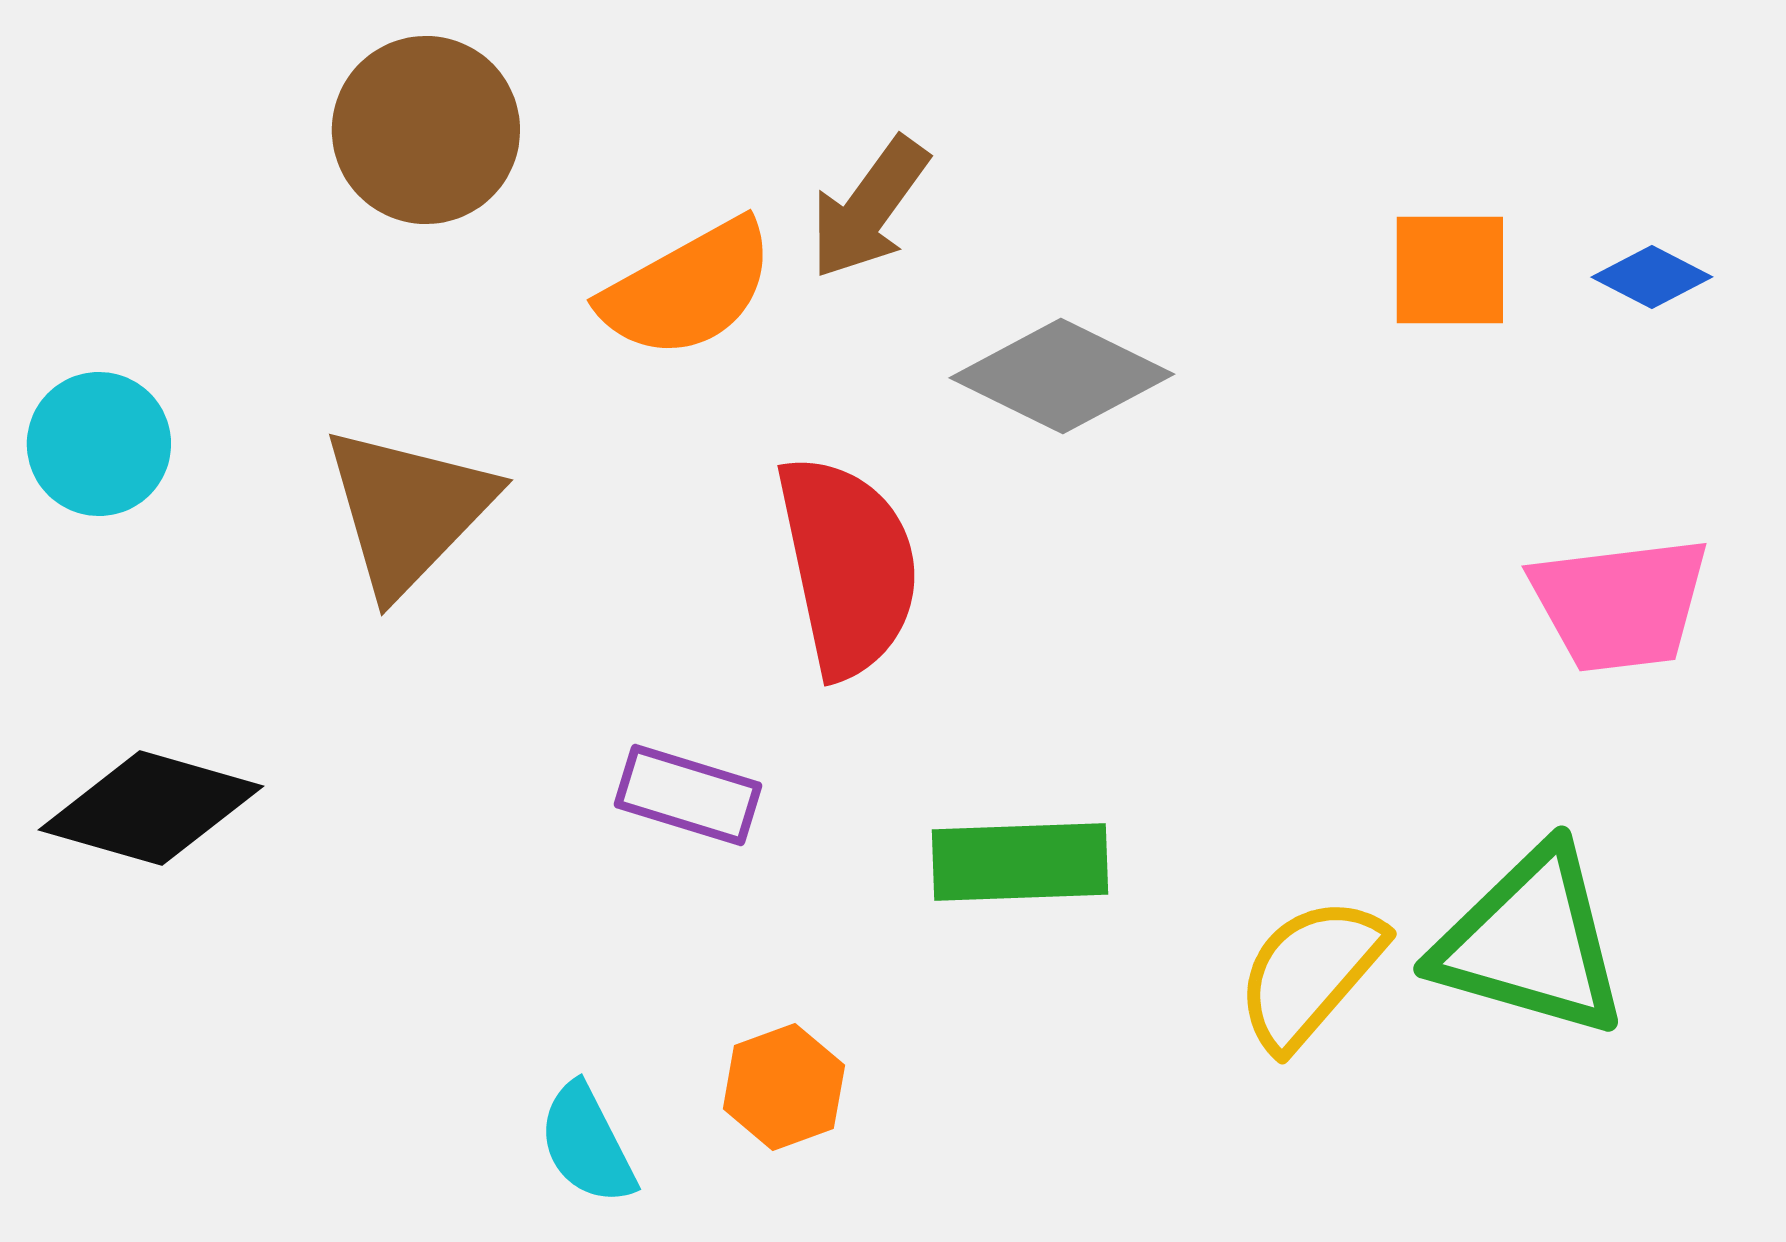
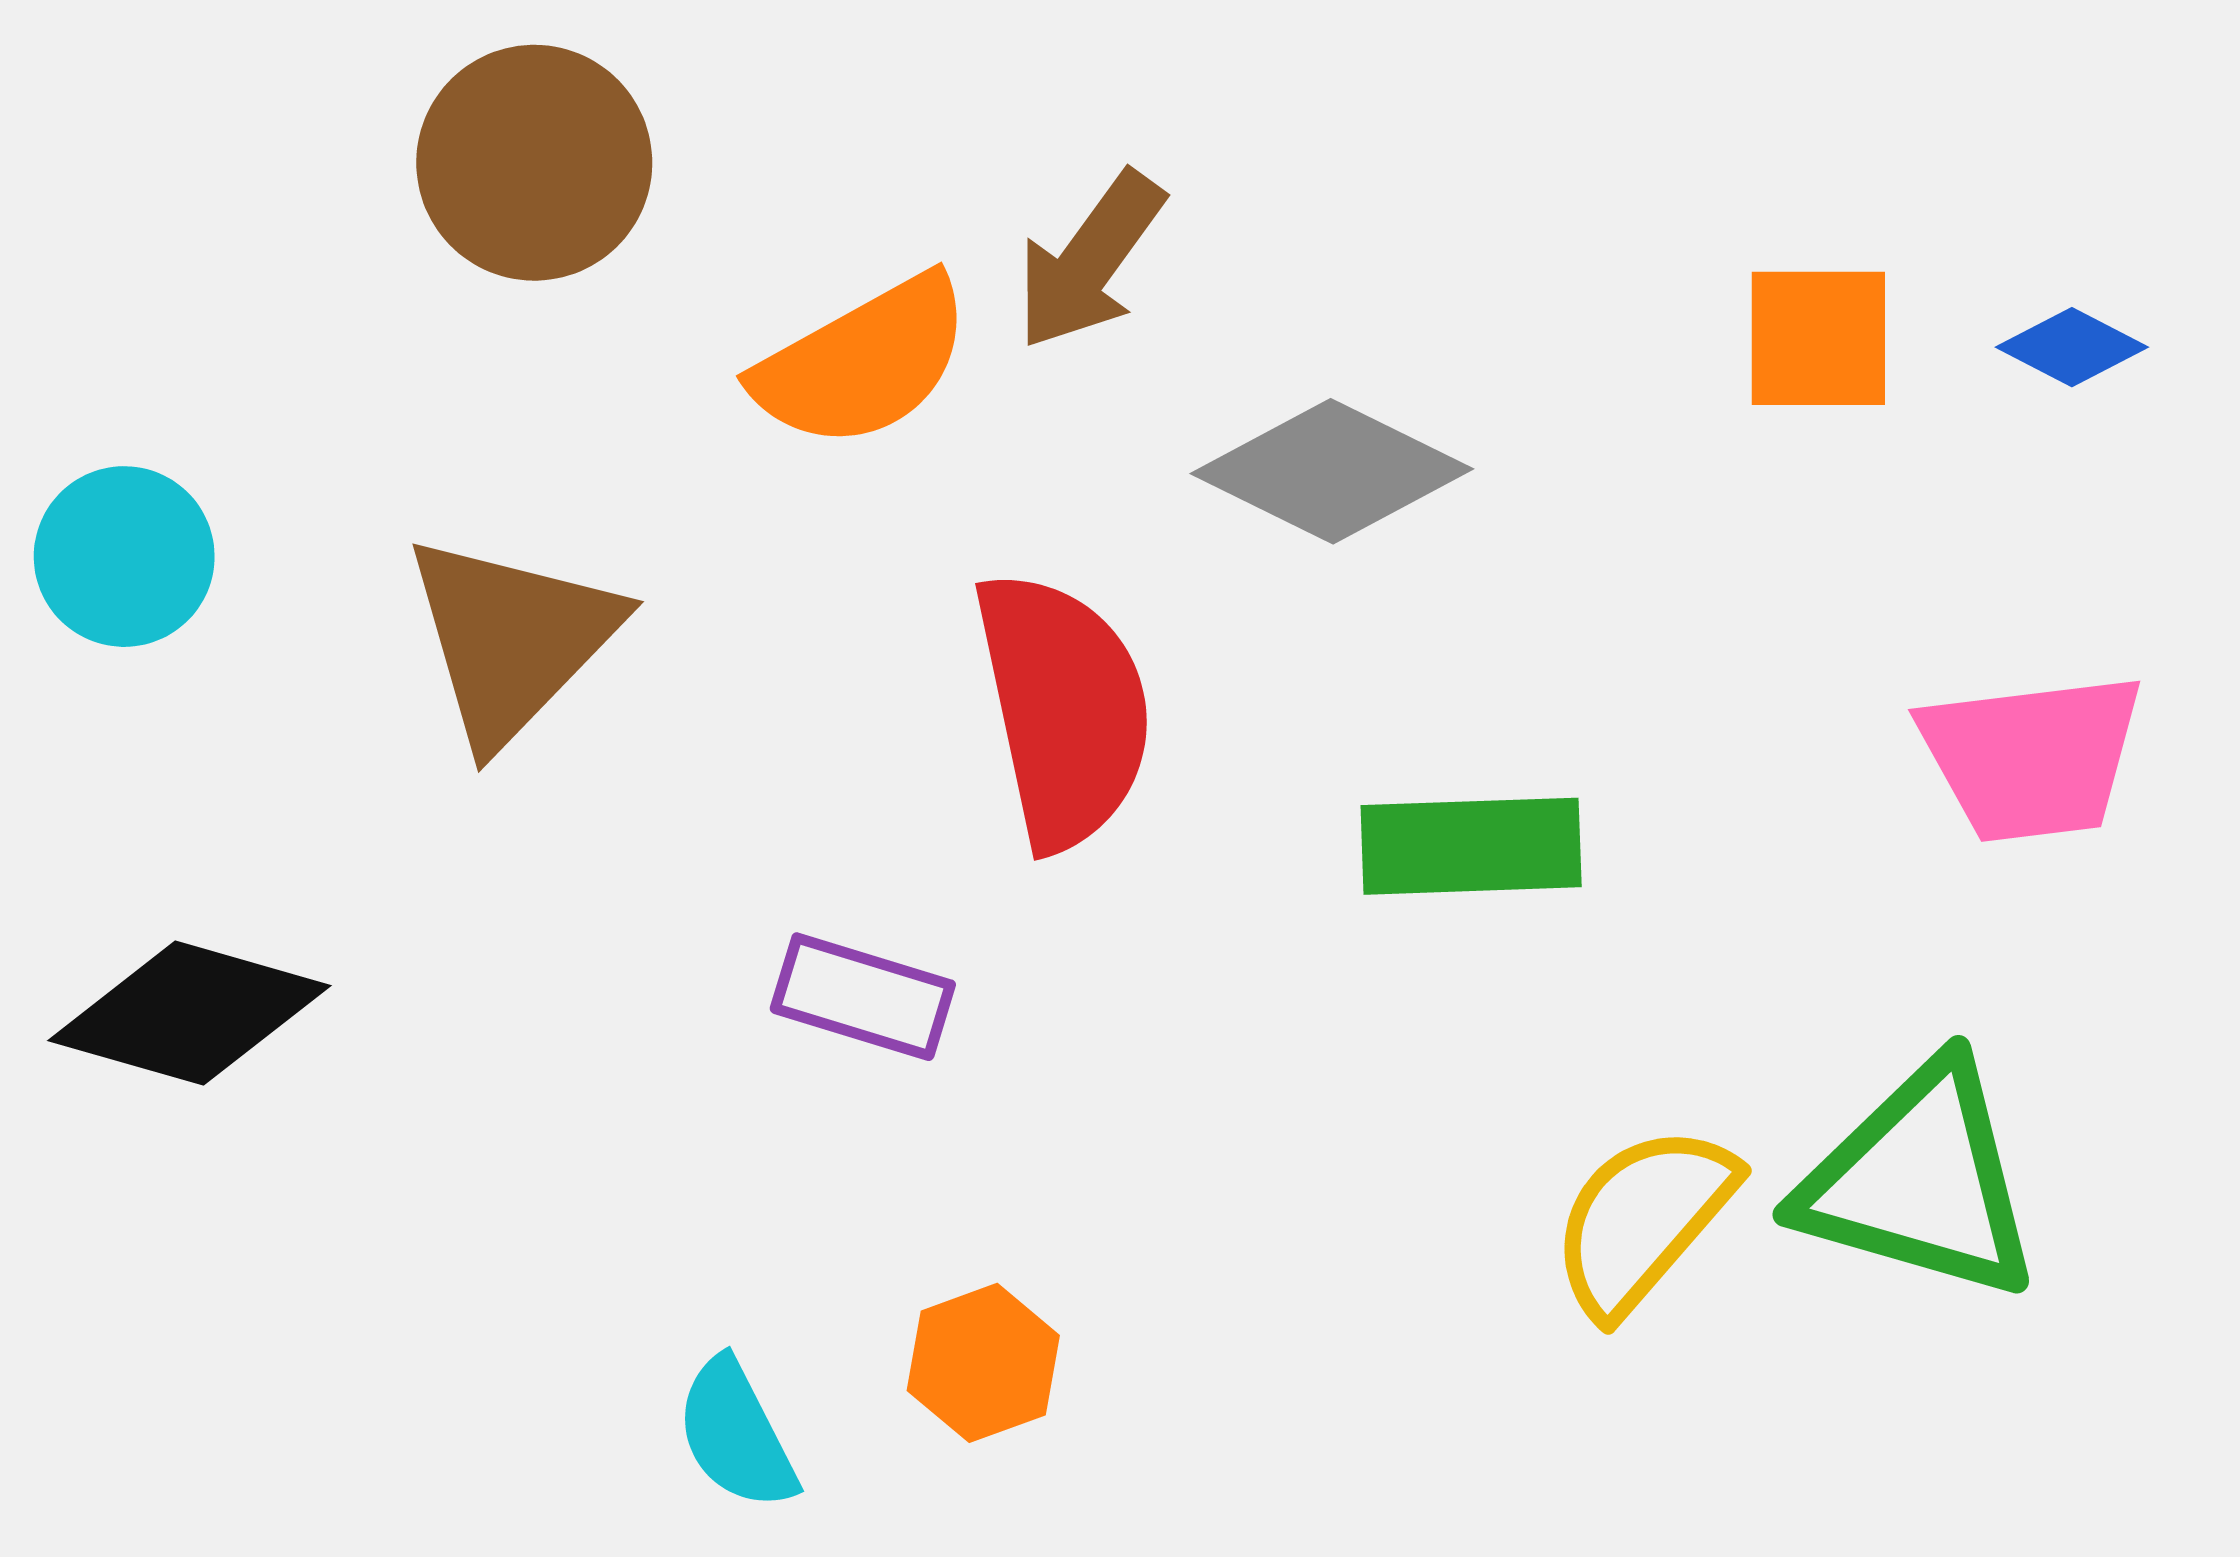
green rectangle: (1020, 862) -> (1471, 846), moved

